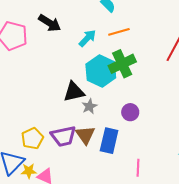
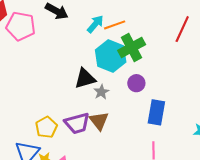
orange line: (119, 32) -> (115, 25), moved
purple circle: (130, 112) -> (136, 83), moved
blue rectangle: (109, 141) -> (156, 112), moved

